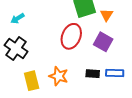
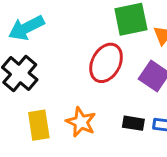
cyan arrow: (18, 18) -> (26, 28), size x1.6

